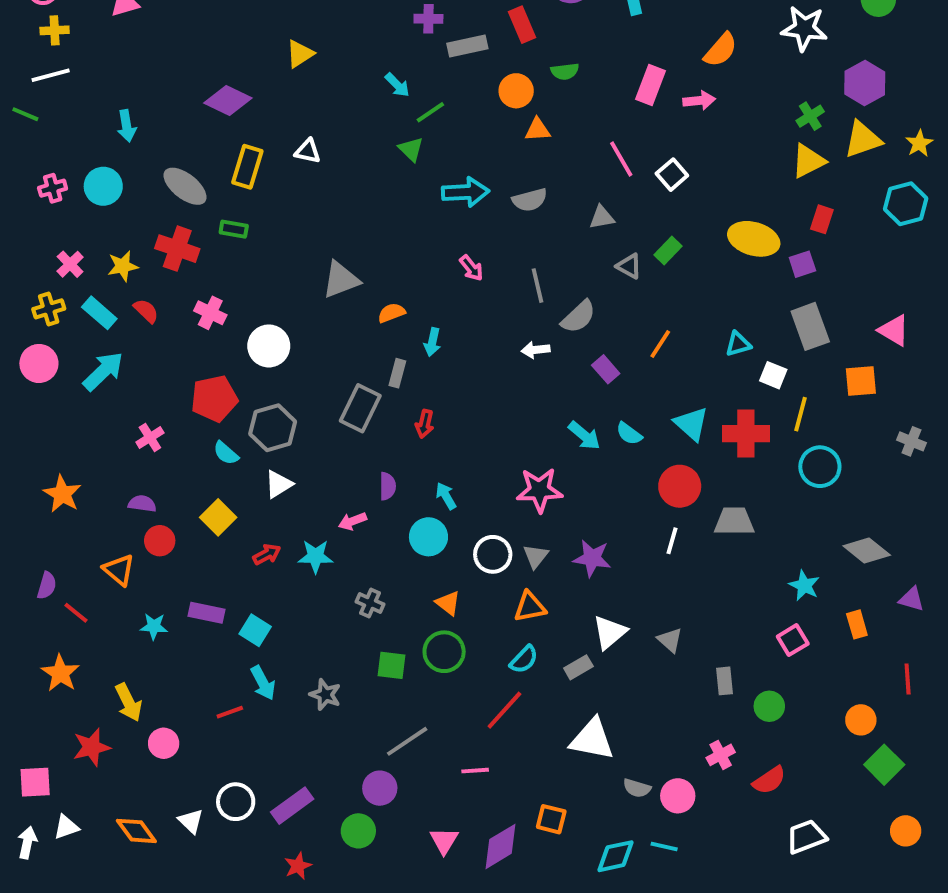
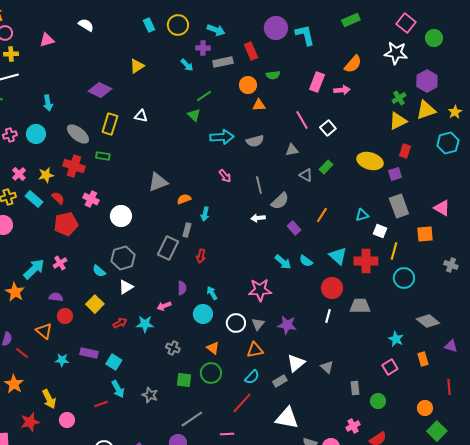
cyan arrow: (397, 85) -> (187, 65), moved
cyan arrow: (103, 371) -> (34, 269), moved
red pentagon: (214, 399) -> (66, 224), moved

